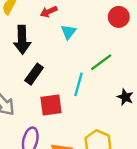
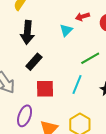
red arrow: (49, 12) -> (82, 17), moved
cyan line: (78, 84) -> (77, 85), moved

